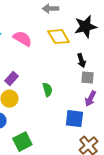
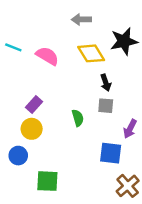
black arrow: (81, 61) -> (106, 83), moved
gray square: (87, 78) -> (106, 106), moved
green square: (22, 142) -> (47, 181), turned 30

